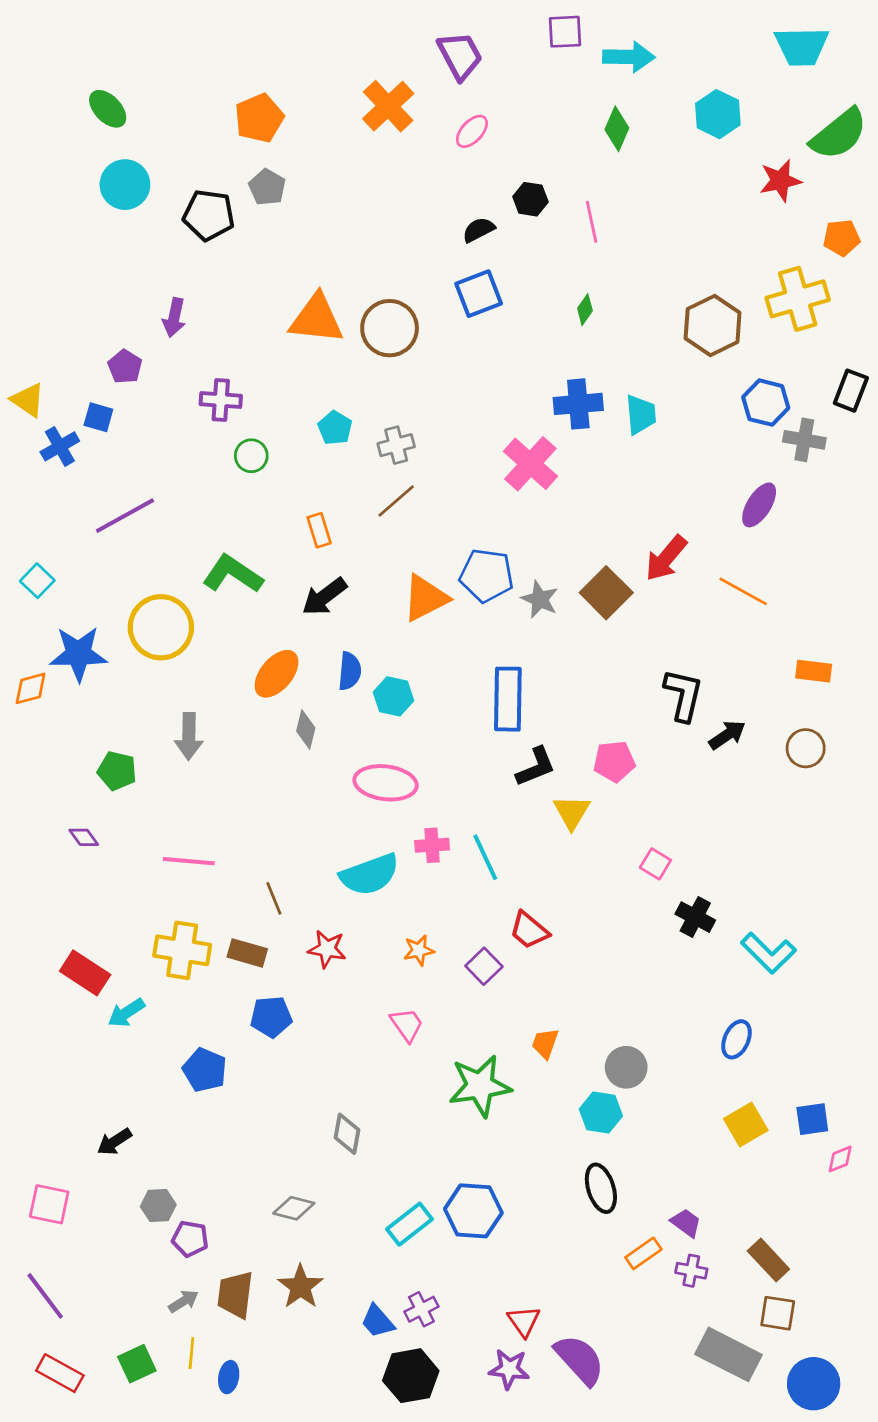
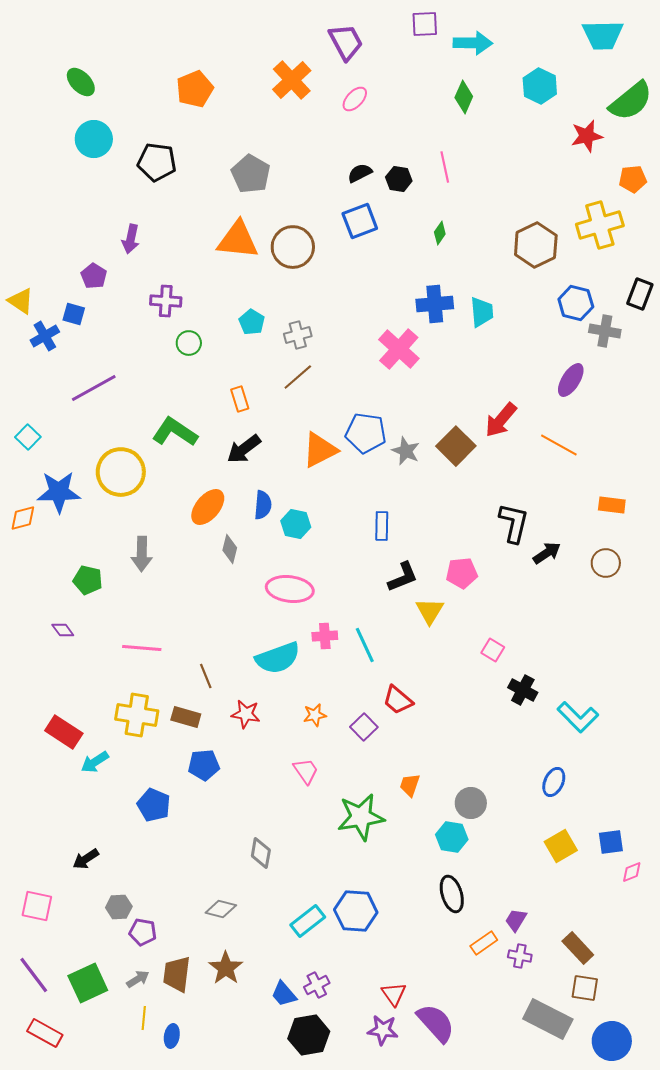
gray pentagon: (267, 187) -> (251, 174), moved, size x1.4
black hexagon: (530, 199) -> (399, 179), moved
blue rectangle: (508, 699) -> (382, 526), size x0.6
purple trapezoid: (686, 1223) -> (516, 920), turned -95
green square: (137, 1364) -> (88, 983), moved, size x1.4

